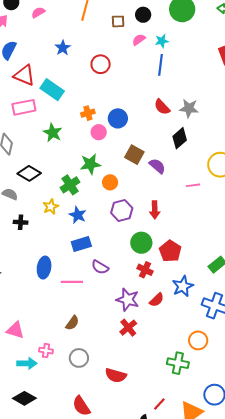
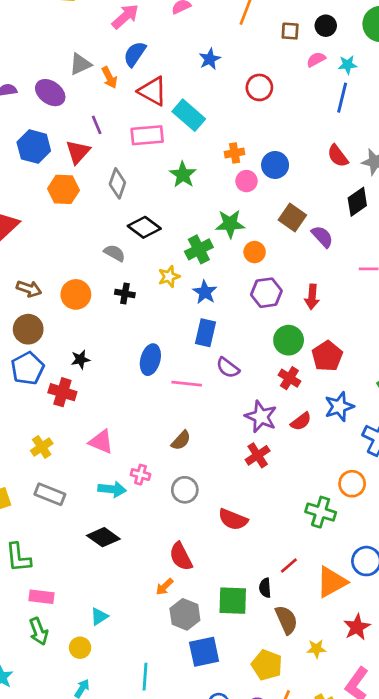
blue rectangle: (81, 244) -> (205, 333), turned -66

